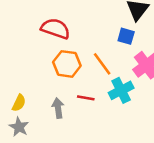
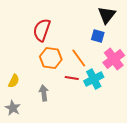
red semicircle: (55, 29) -> (42, 30), turned -90
red line: (86, 98) -> (72, 78), moved
yellow semicircle: (19, 103) -> (14, 81), moved

